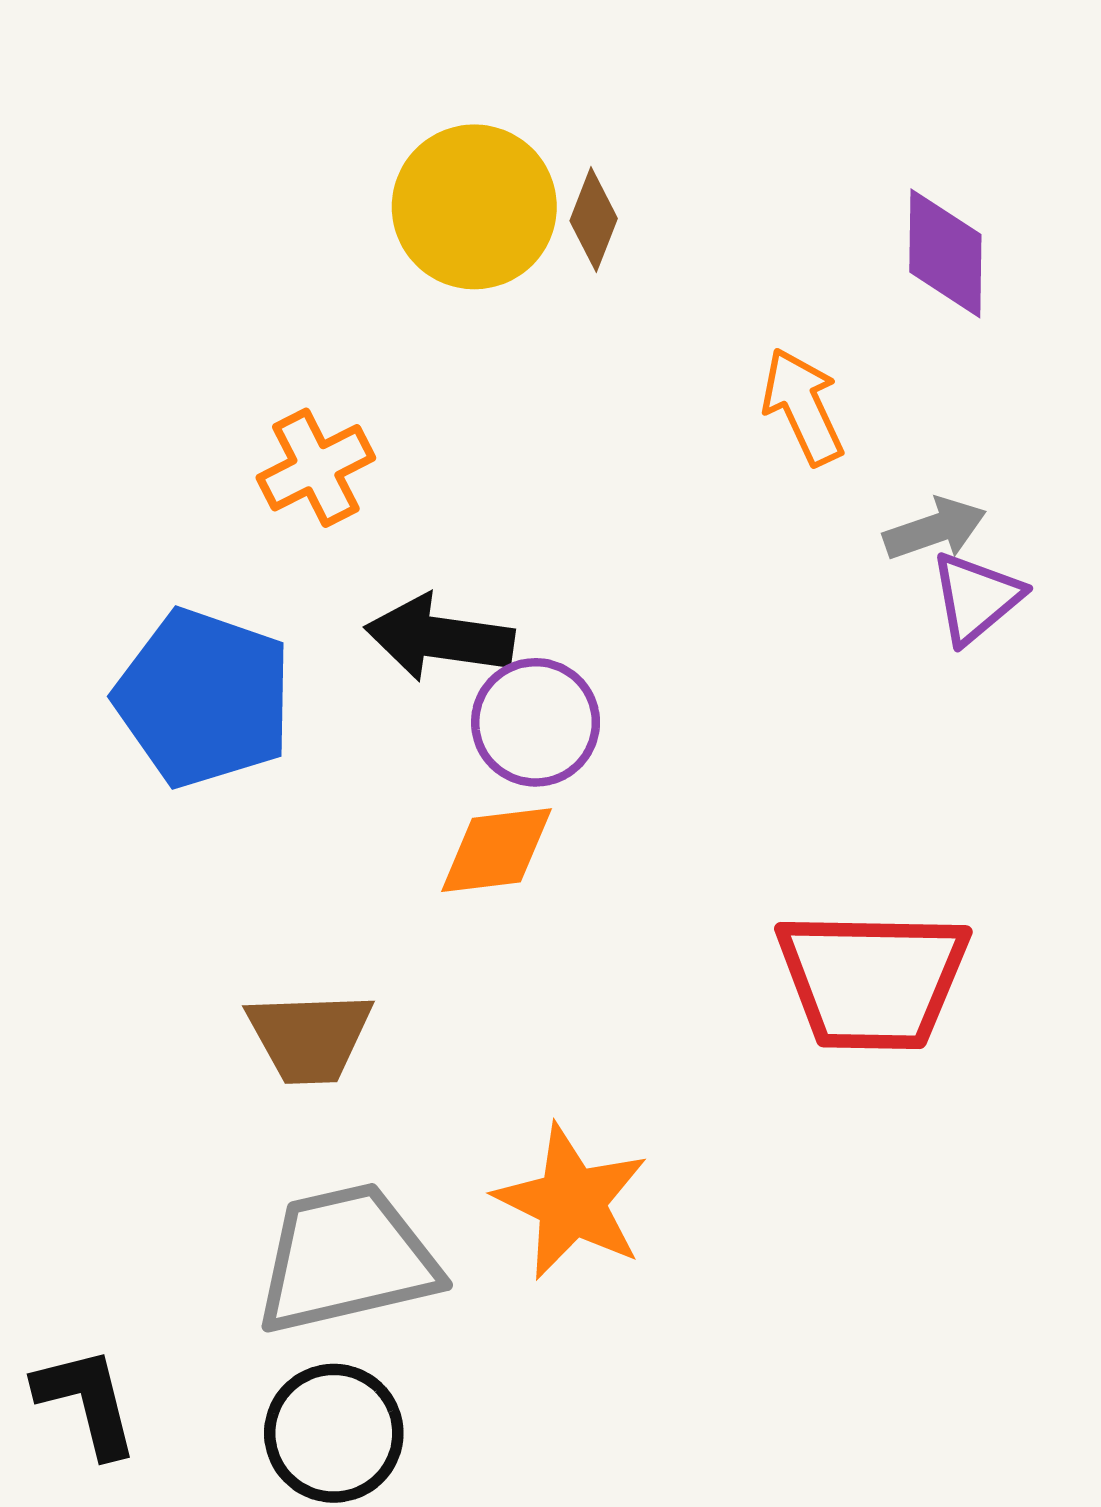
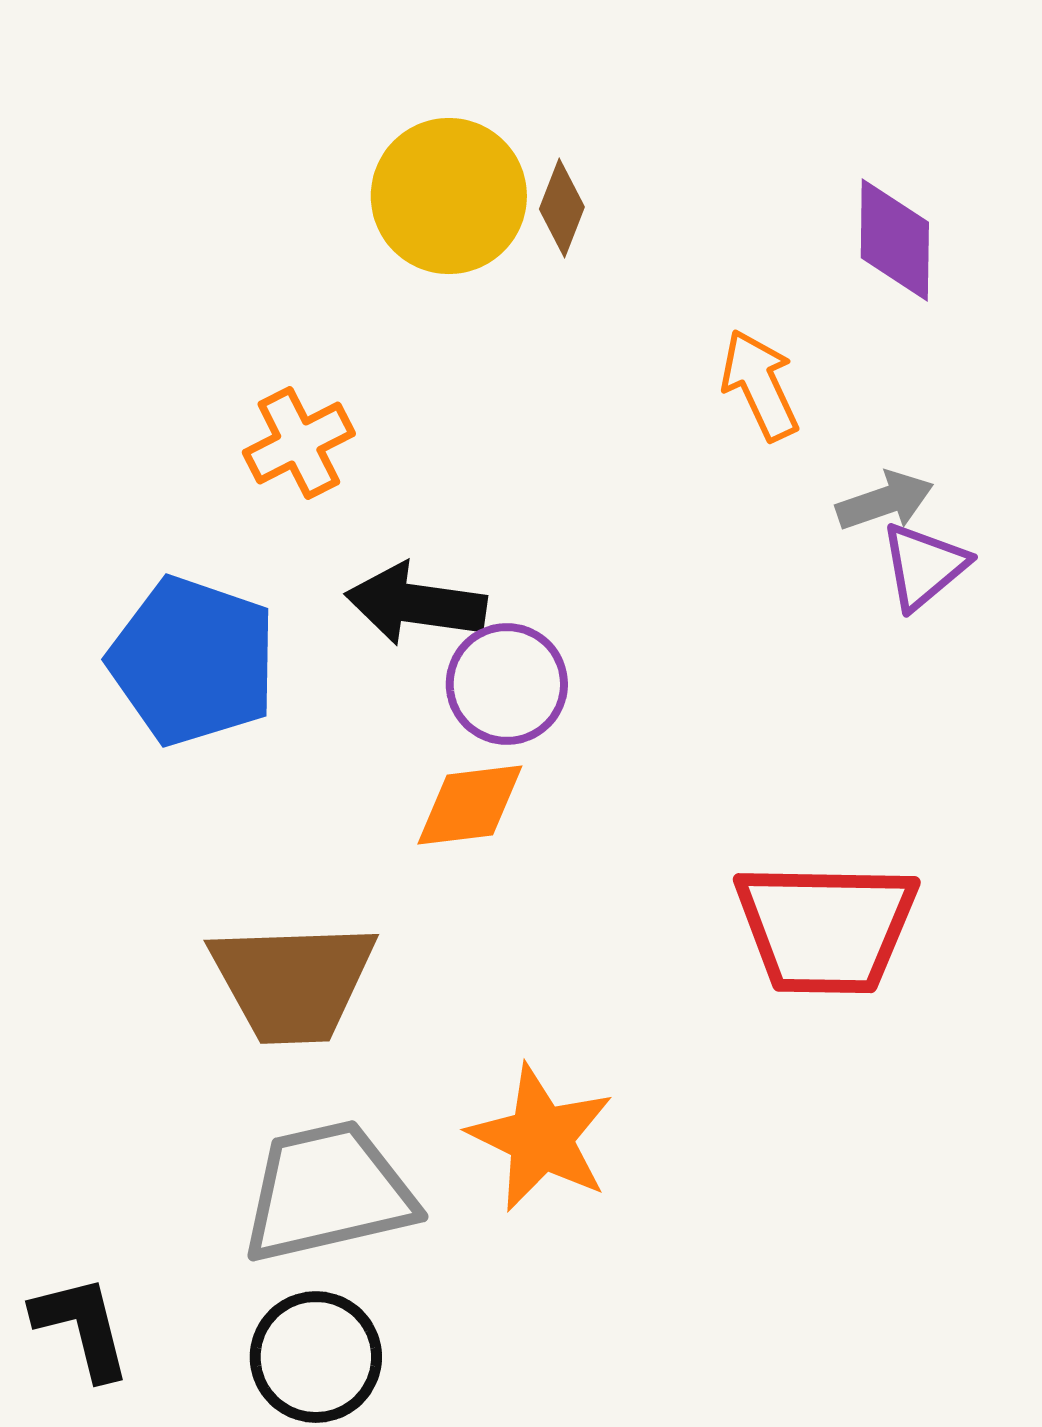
brown trapezoid: (309, 1037) -> (293, 982), size x1.4

